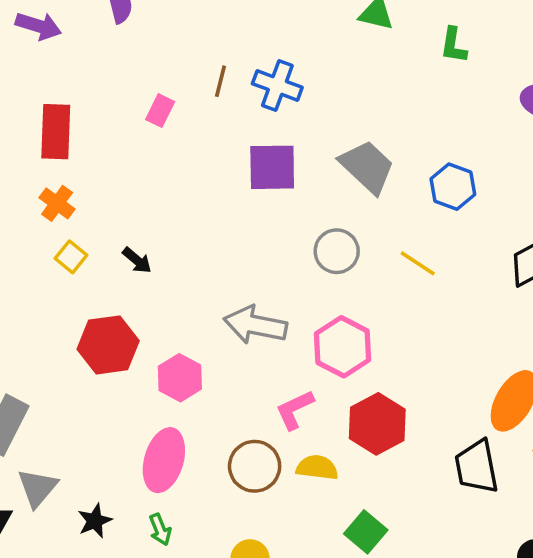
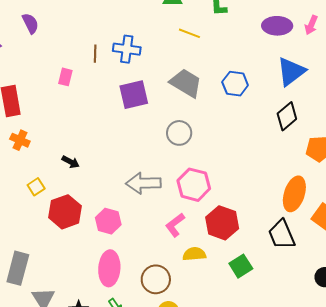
yellow square: (71, 257) -> (36, 187), moved, turned 30
yellow line: (418, 263) -> (189, 33), moved
brown circle: (255, 466) -> (156, 279), moved
green square: (366, 532) -> (241, 266), moved, turned 30

